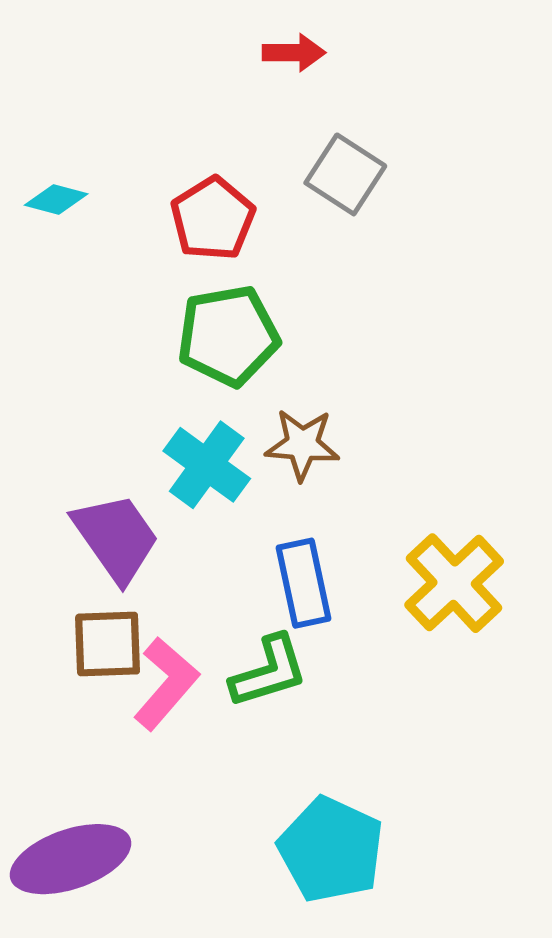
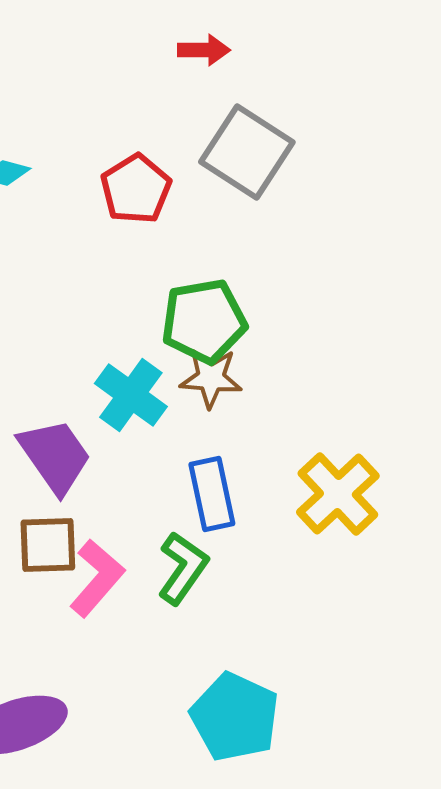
gray square: (345, 174) -> (247, 152), size x1.4
green pentagon: (228, 336) -> (204, 321), moved
green L-shape: (269, 672) -> (183, 568), turned -38

